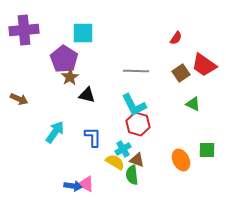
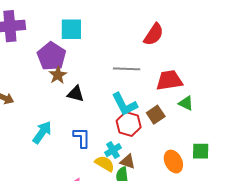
red semicircle: (176, 38) -> (154, 34), moved, size x1.6
red trapezoid: (204, 65) -> (169, 80), moved, turned 136
brown square: (181, 73) -> (156, 115), moved

